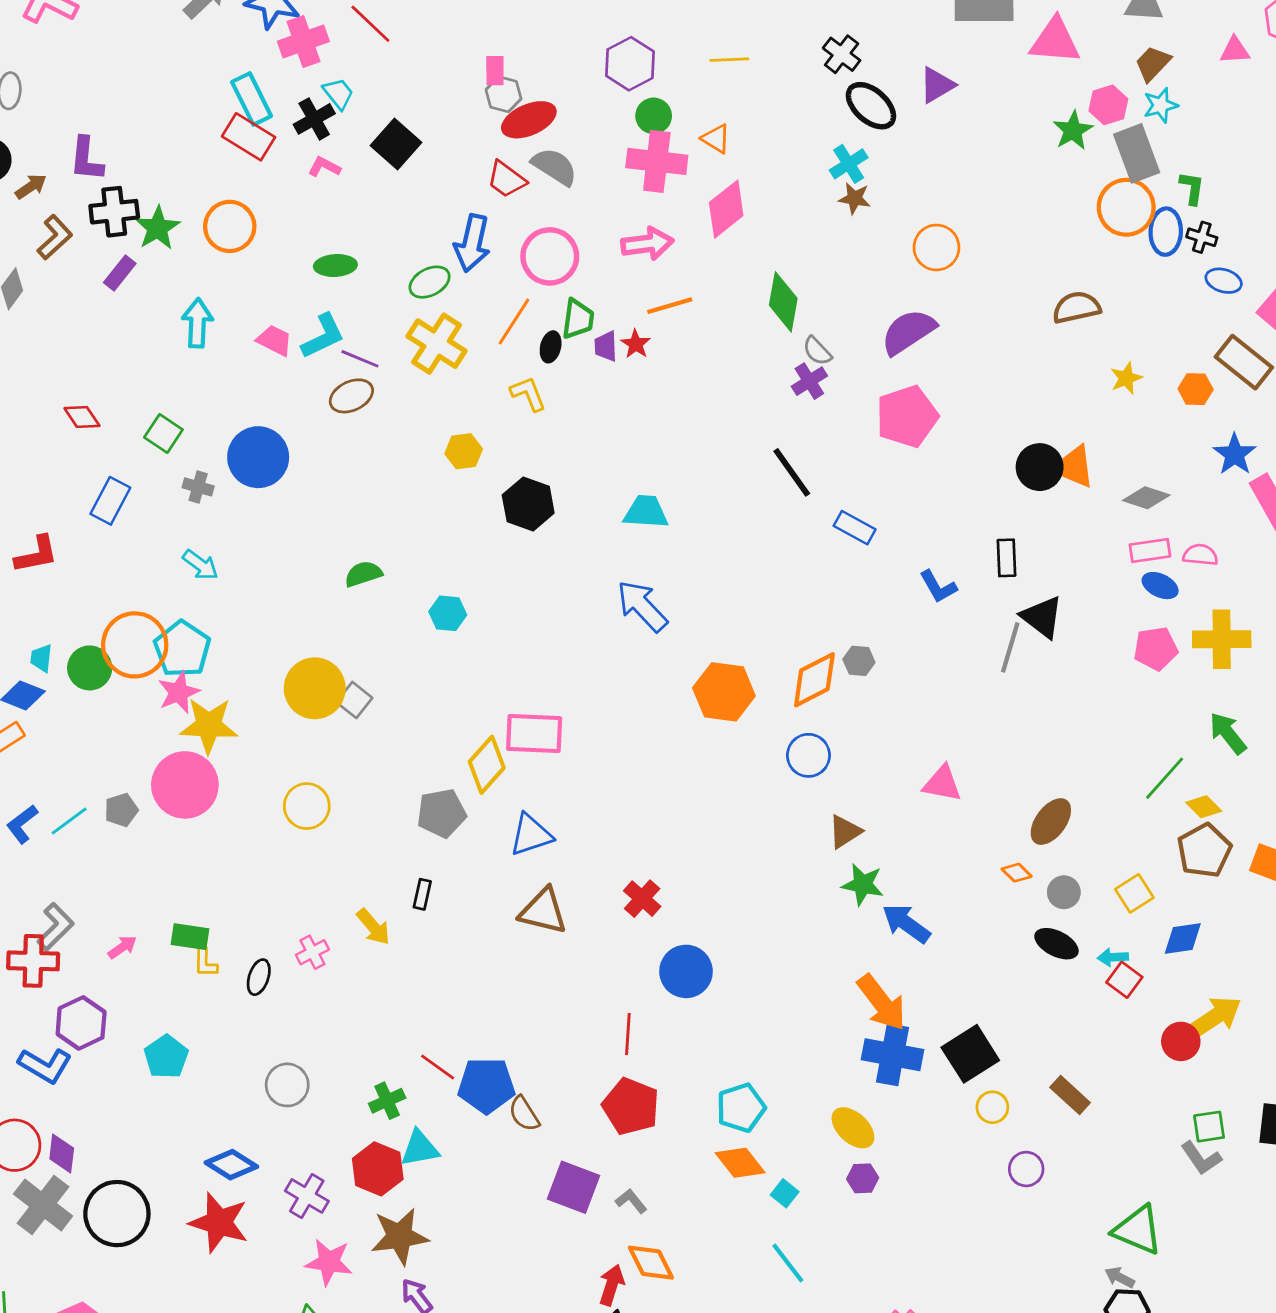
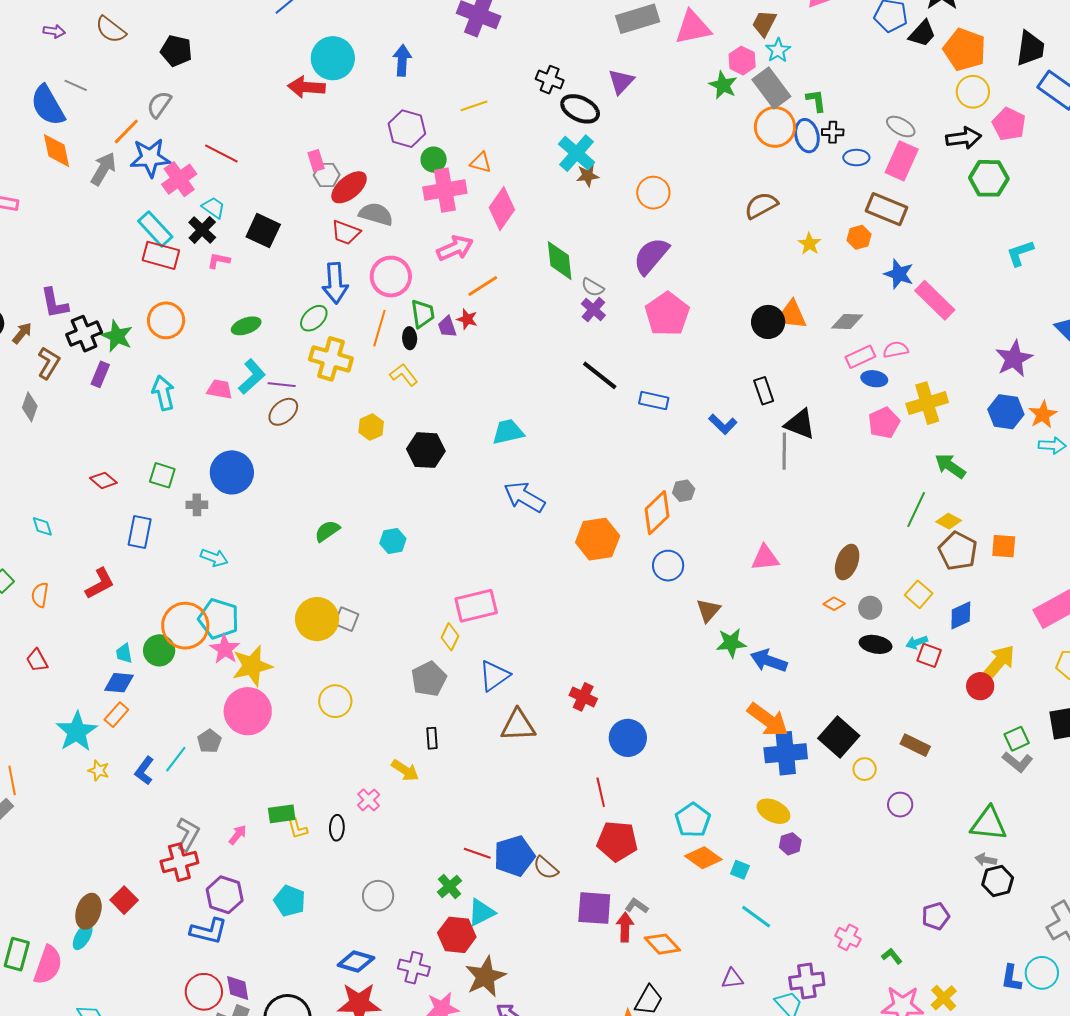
cyan cross: (849, 164) -> (577, 153), size x1.4
yellow diamond: (487, 765) -> (450, 637), size x0.7
red arrow: (612, 1285) -> (625, 927), moved

